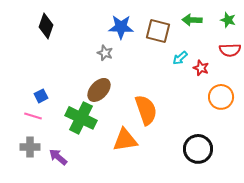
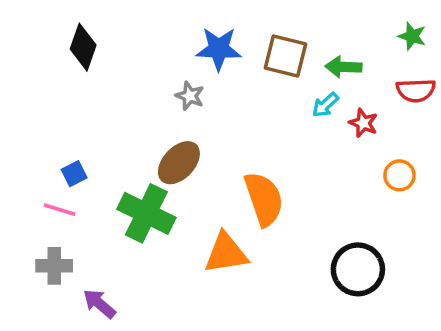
green arrow: (192, 20) -> (343, 67), moved
orange circle: (221, 97) -> (399, 175), size x0.7
purple arrow: (58, 157) -> (99, 304), moved

